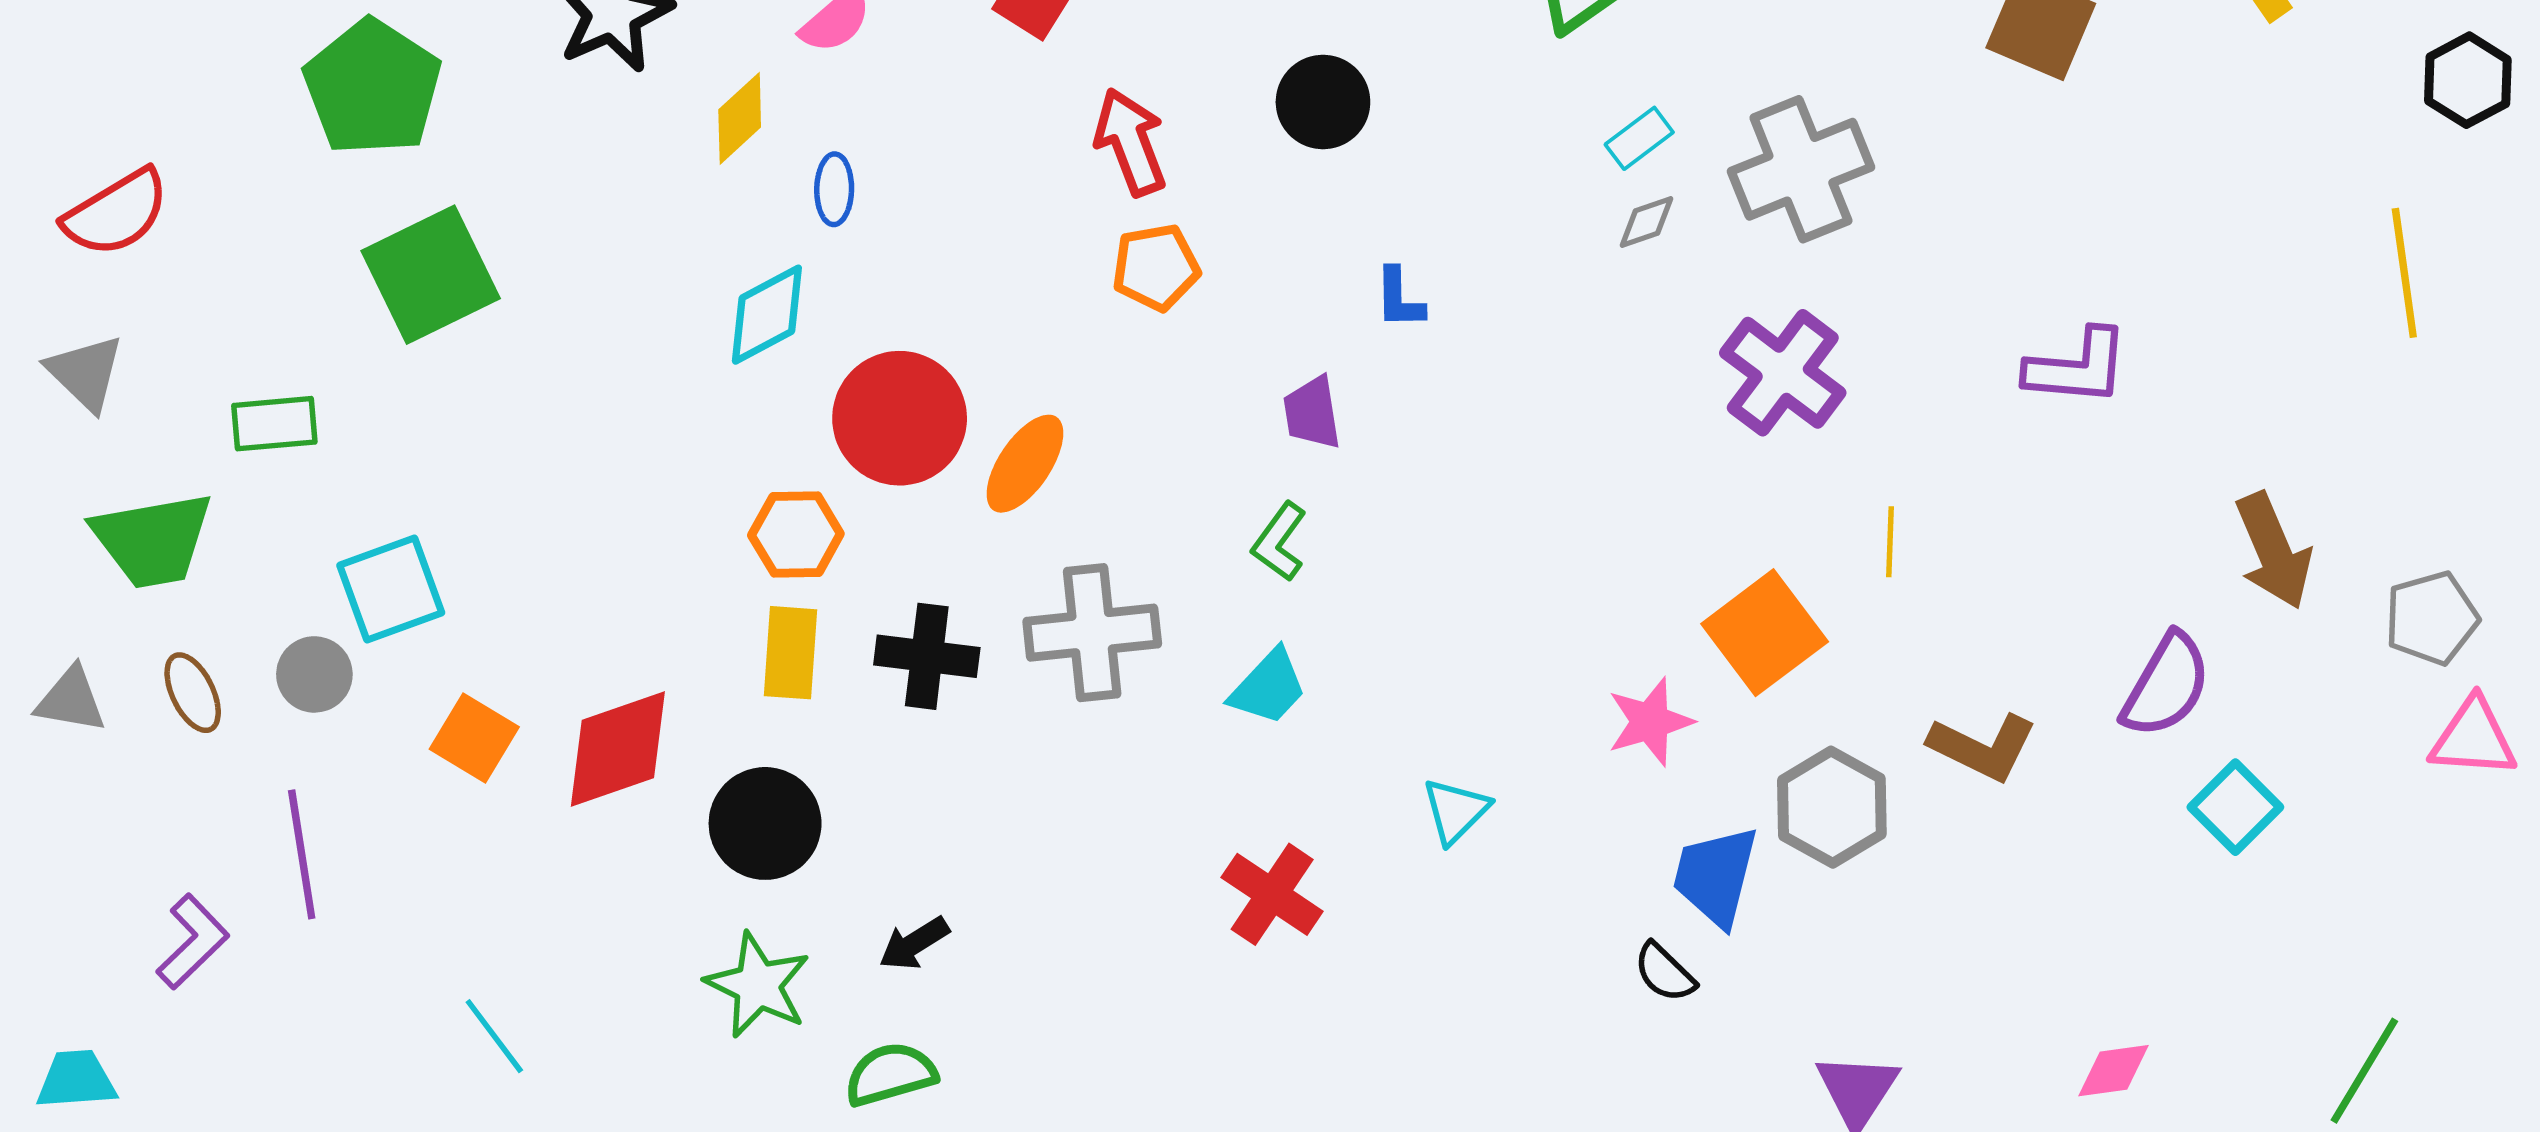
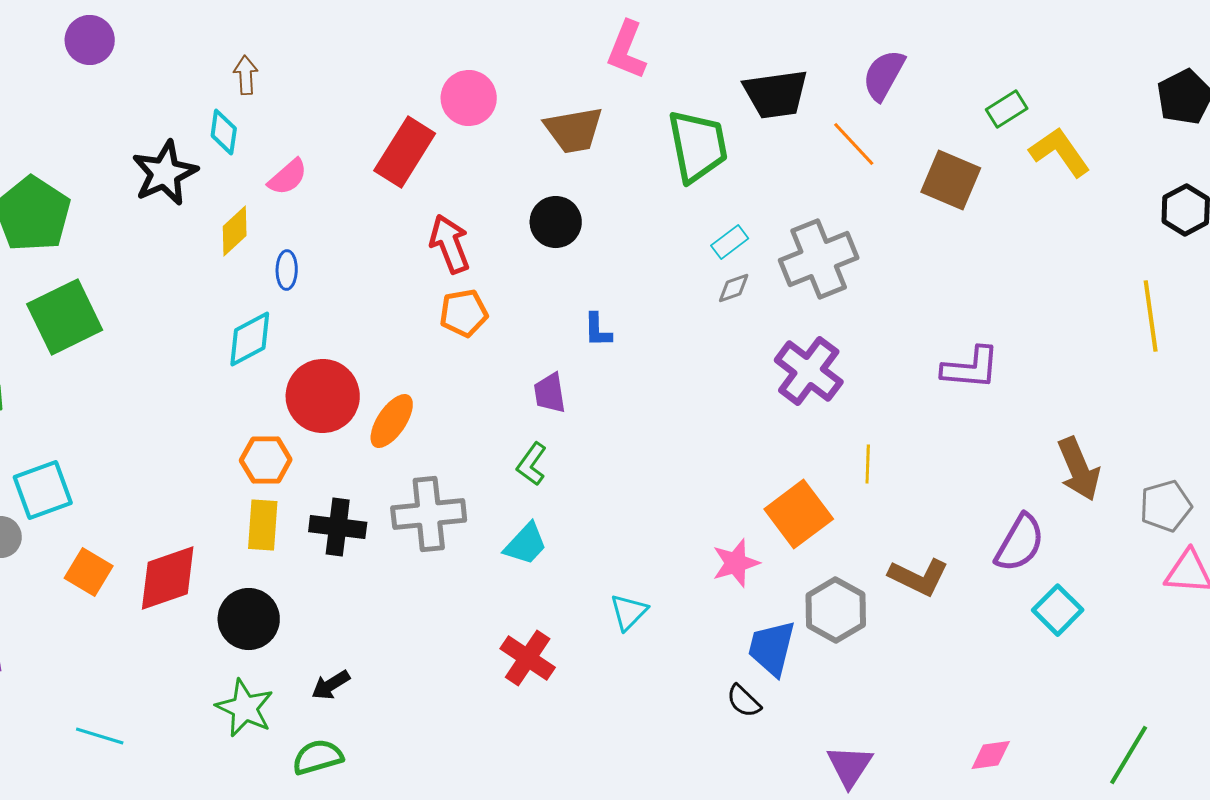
cyan line: (494, 1036) -> (100, 736), turned -36

